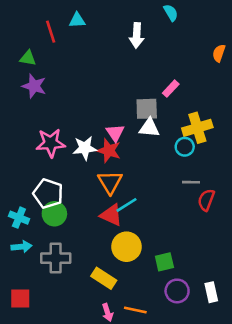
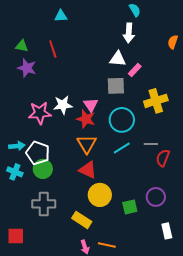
red line: (51, 32) -> (53, 49), moved
white arrow: (137, 35) -> (129, 33), moved
white triangle: (149, 128) -> (118, 59), moved
cyan circle: (185, 147) -> (122, 120), moved, size x1.6
white star: (85, 148) -> (63, 105), moved
cyan line: (126, 205) -> (122, 148), moved
cyan arrow: (22, 247) -> (17, 146), moved
purple circle: (177, 291) -> (156, 197), moved

